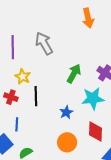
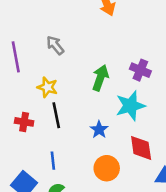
gray arrow: (44, 43) -> (55, 45), size x0.7
yellow star: (23, 77) -> (47, 87), moved
blue line: (17, 124) -> (53, 161), moved

